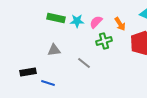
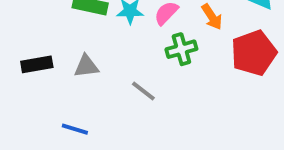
black rectangle: (28, 72) -> (37, 64), moved

